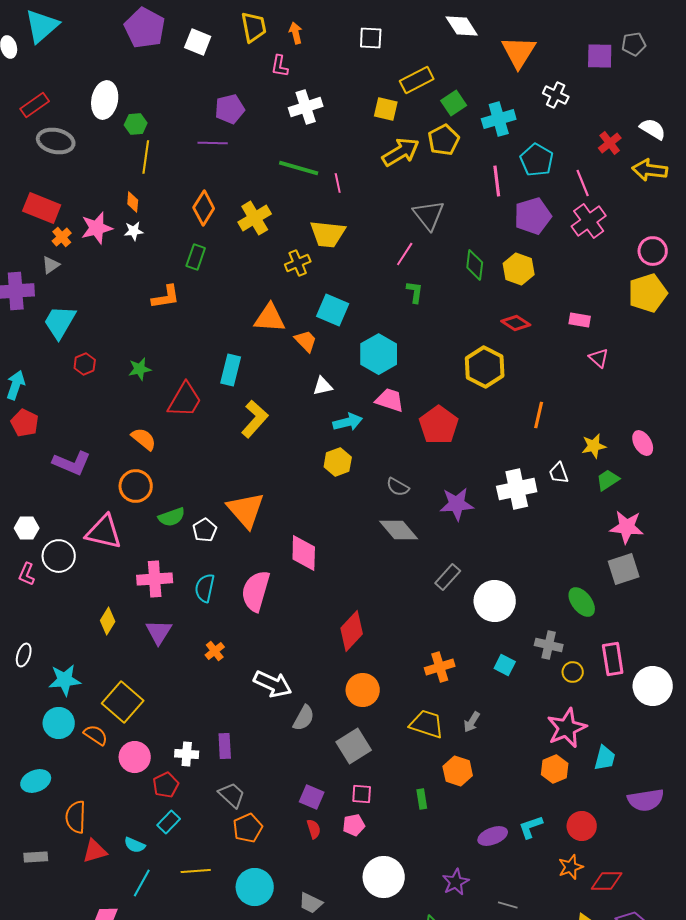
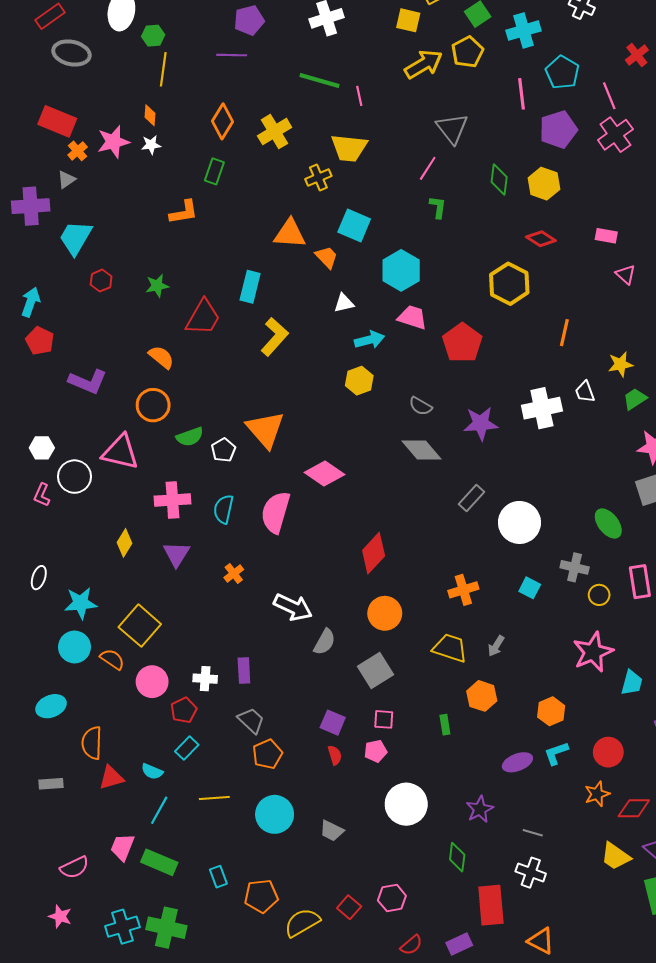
pink diamond: (304, 553) -> (325, 473), turned -57
orange hexagon: (555, 769) -> (551, 711), moved

